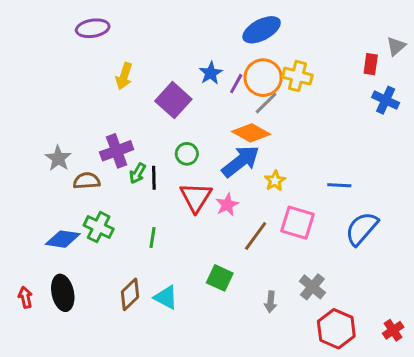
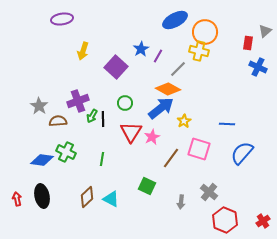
orange circle: (263, 78) -> (205, 32), moved

